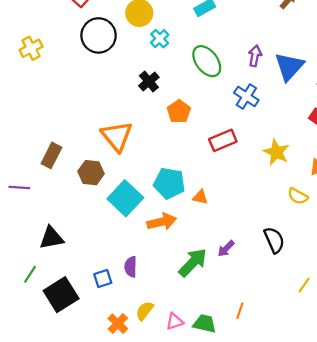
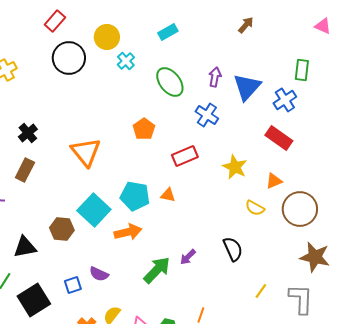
black cross: (149, 81) -> (28, 133), moved
brown hexagon: (91, 173) -> (62, 229), moved
orange triangle: (200, 197) -> (168, 195), moved
purple semicircle: (131, 267) -> (99, 274), turned -66

